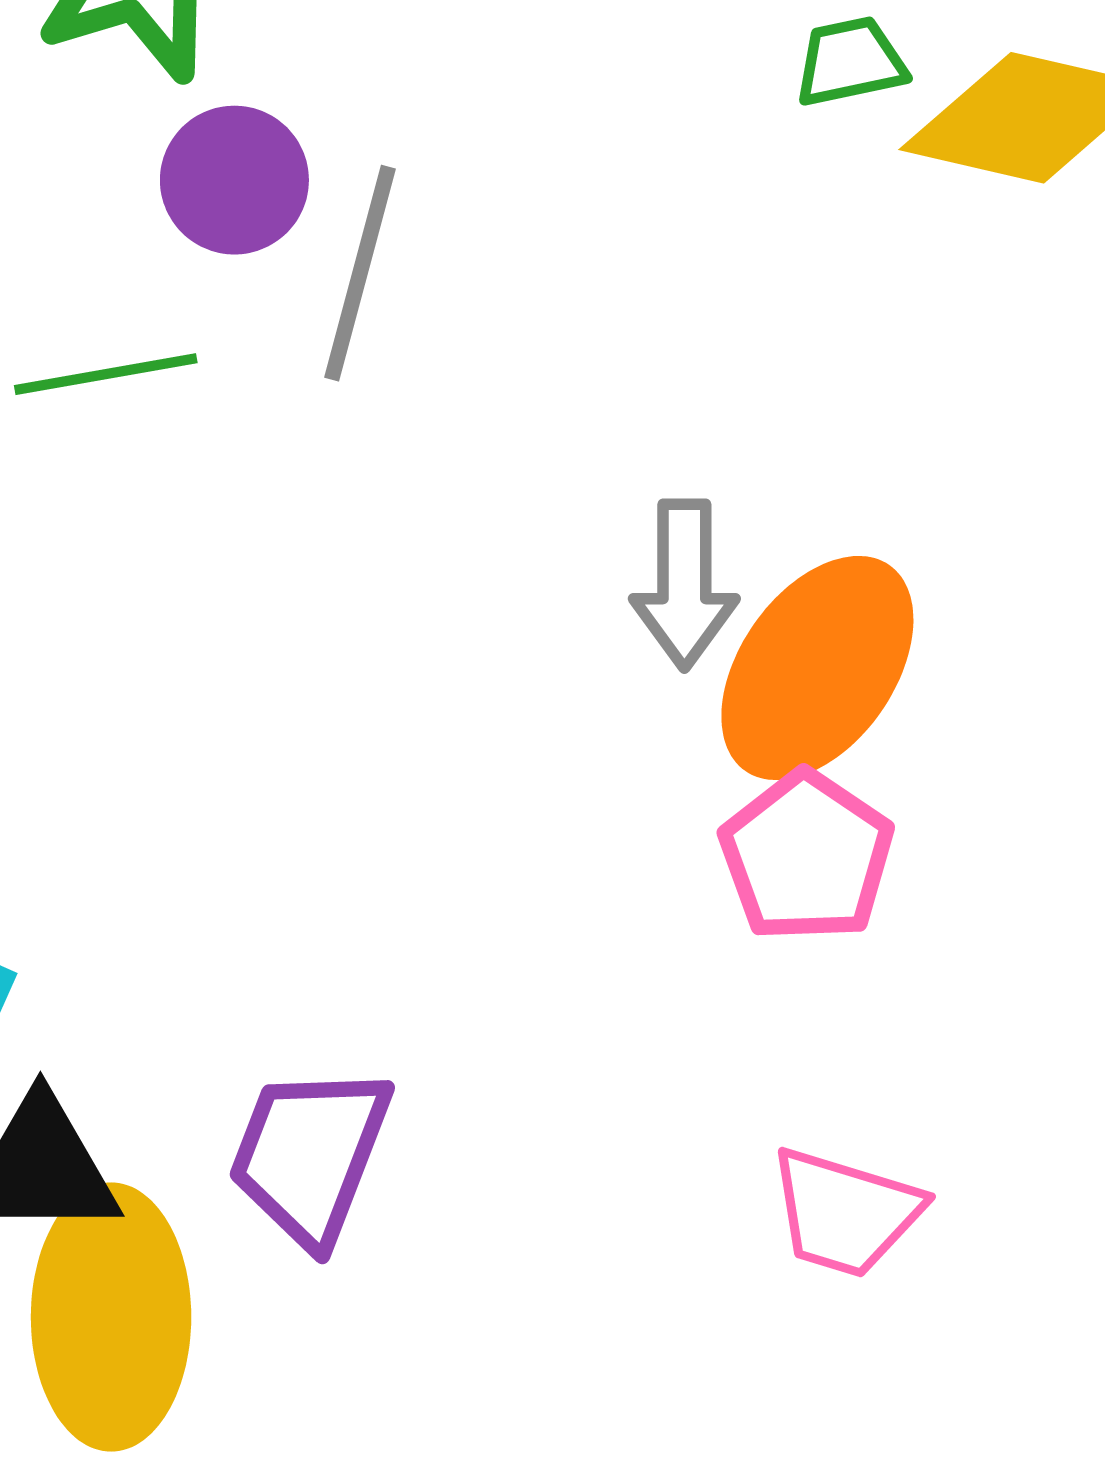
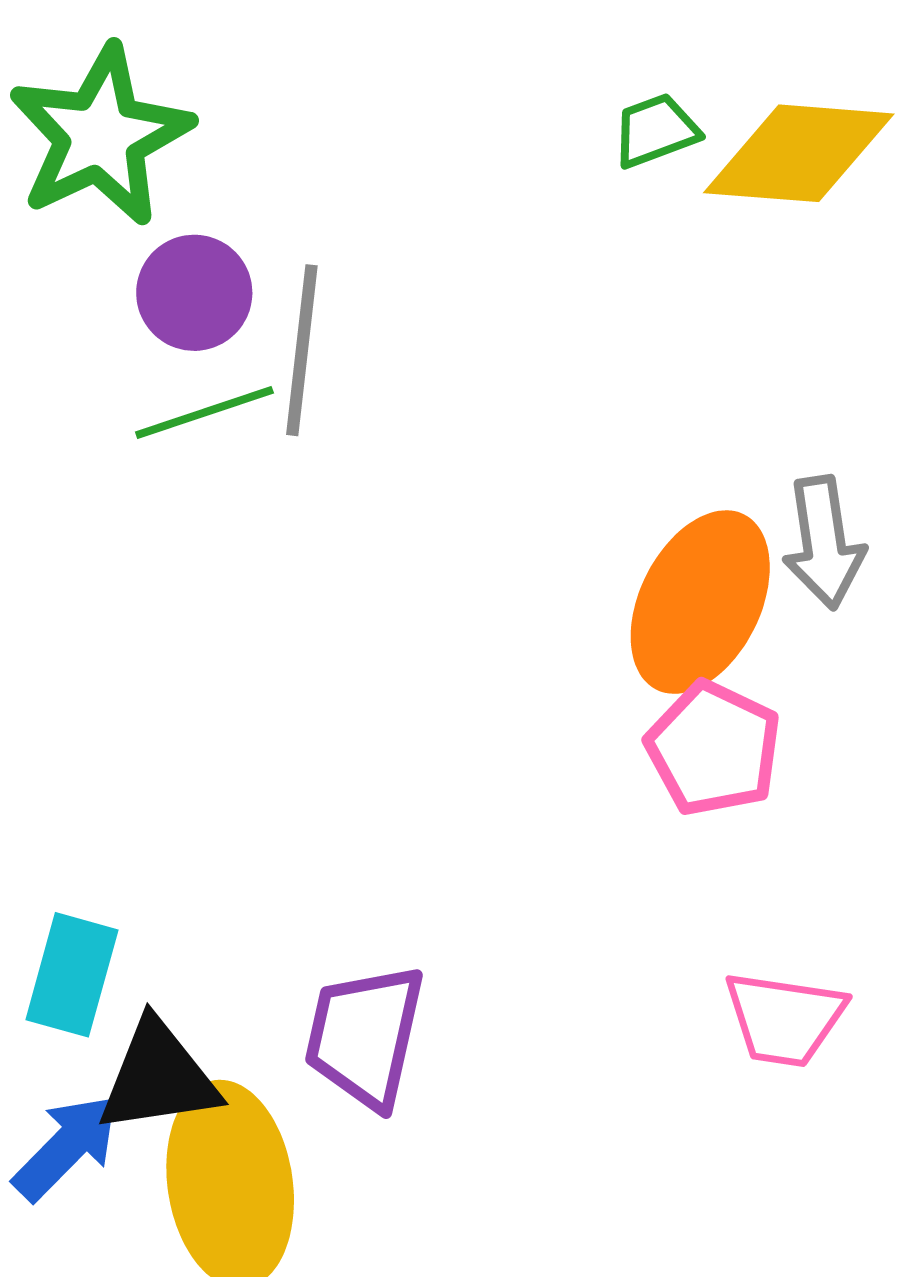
green line: (106, 374) -> (204, 412), moved
gray arrow: (684, 584) -> (824, 543), moved

